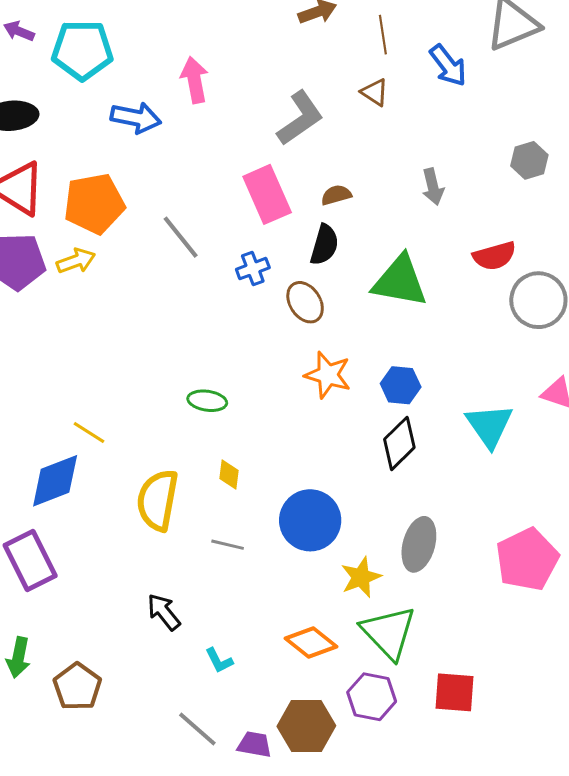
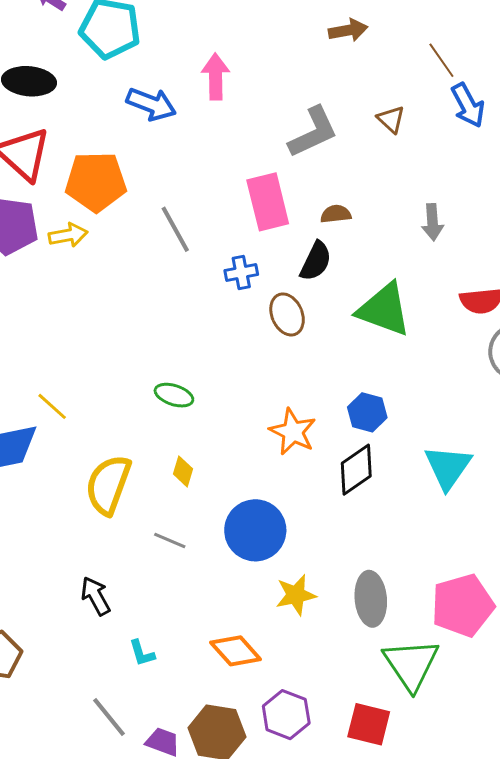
brown line: (383, 35) -> (441, 60), moved, turned -36
orange star: (328, 375) -> (293, 432), moved
gray ellipse: (419, 544) -> (371, 599), moved, turned -30
green triangle: (389, 633) -> (411, 664), moved

